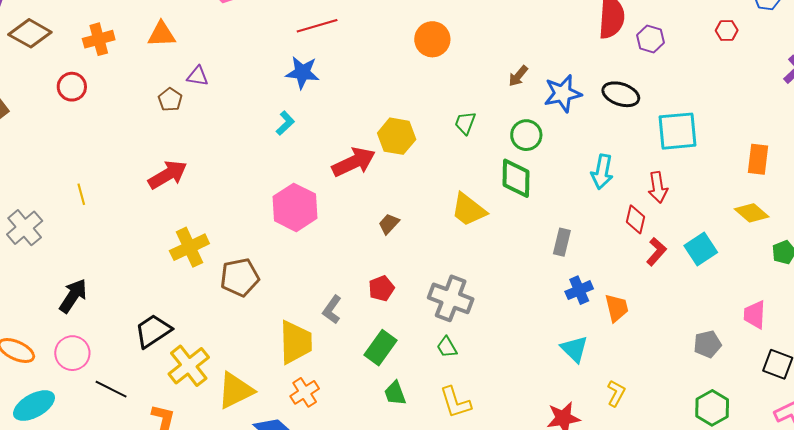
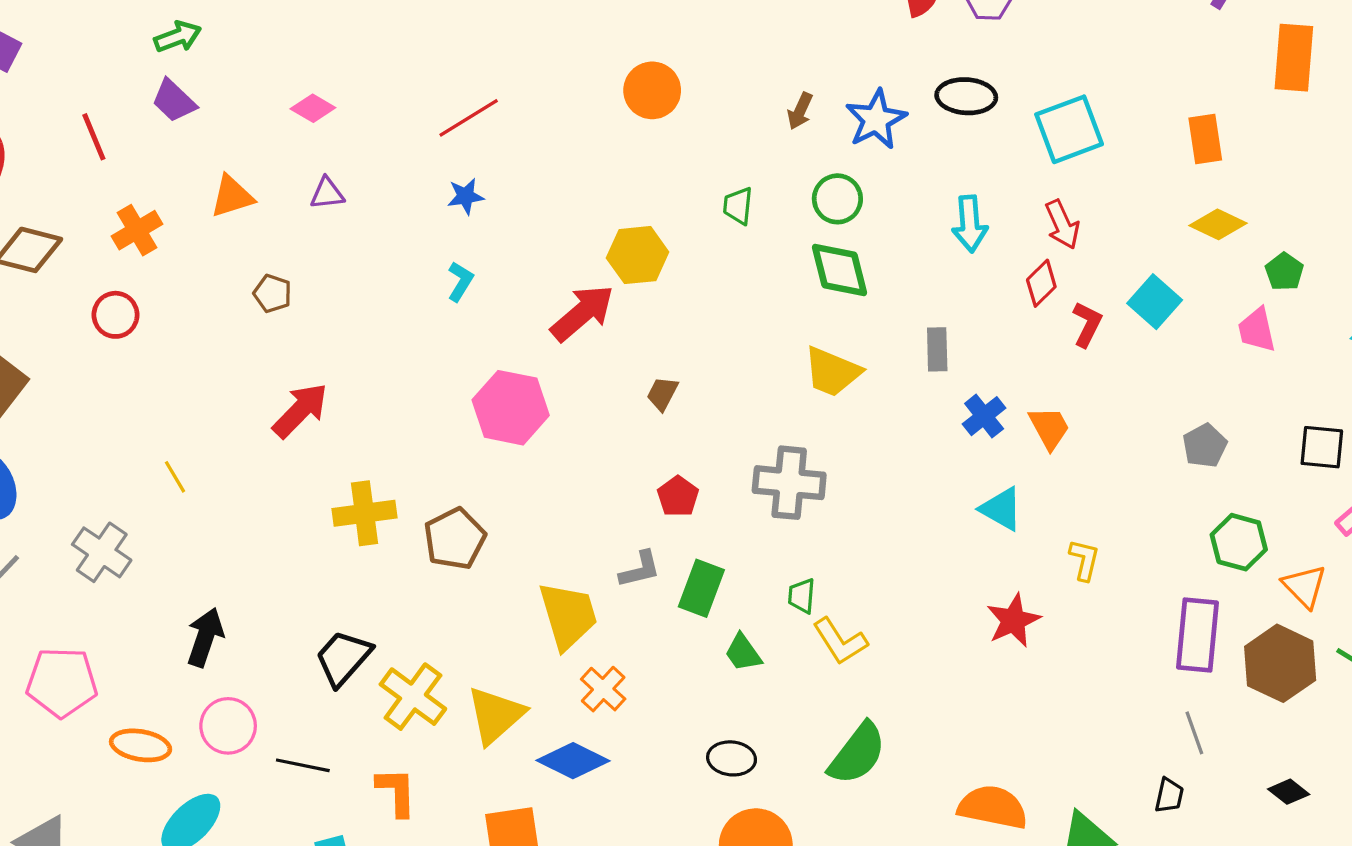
blue star: (302, 73) -> (466, 196), size x0.7
purple triangle: (198, 76) -> (327, 193), moved
yellow trapezoid: (469, 210) -> (832, 372), moved
red diamond: (635, 219) -> (1041, 283), turned 48
yellow cross: (189, 247) -> (364, 513), turned 33
gray L-shape: (332, 310) -> (640, 569), moved, turned -124
pink trapezoid: (755, 315) -> (1257, 330), moved
green trapezoid: (447, 347) -> (802, 596), moved, turned 50

